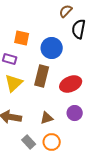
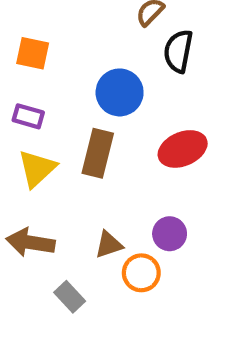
orange square: (22, 38) -> (33, 53), moved
red ellipse: (71, 84) -> (183, 149), moved
orange circle: (52, 142) -> (141, 273), moved

